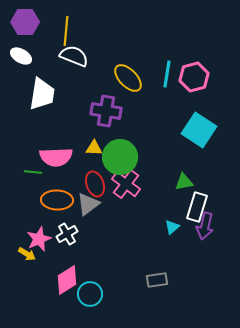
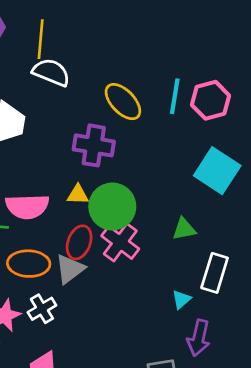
green triangle: (184, 182) -> (184, 229), moved
red ellipse: (95, 184) -> (79, 242), turned 40
purple arrow: (205, 226) -> (199, 338), moved

